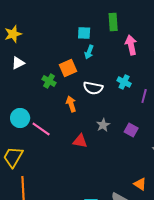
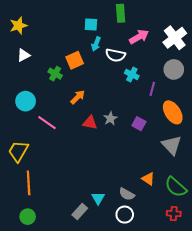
pink arrow: (131, 45) -> (139, 37), turned 72
white semicircle: (93, 88) -> (115, 55), moved
orange arrow: (71, 104) -> (78, 97), turned 63
cyan circle: (20, 118) -> (26, 101), moved
red triangle: (80, 141) -> (90, 123), moved

